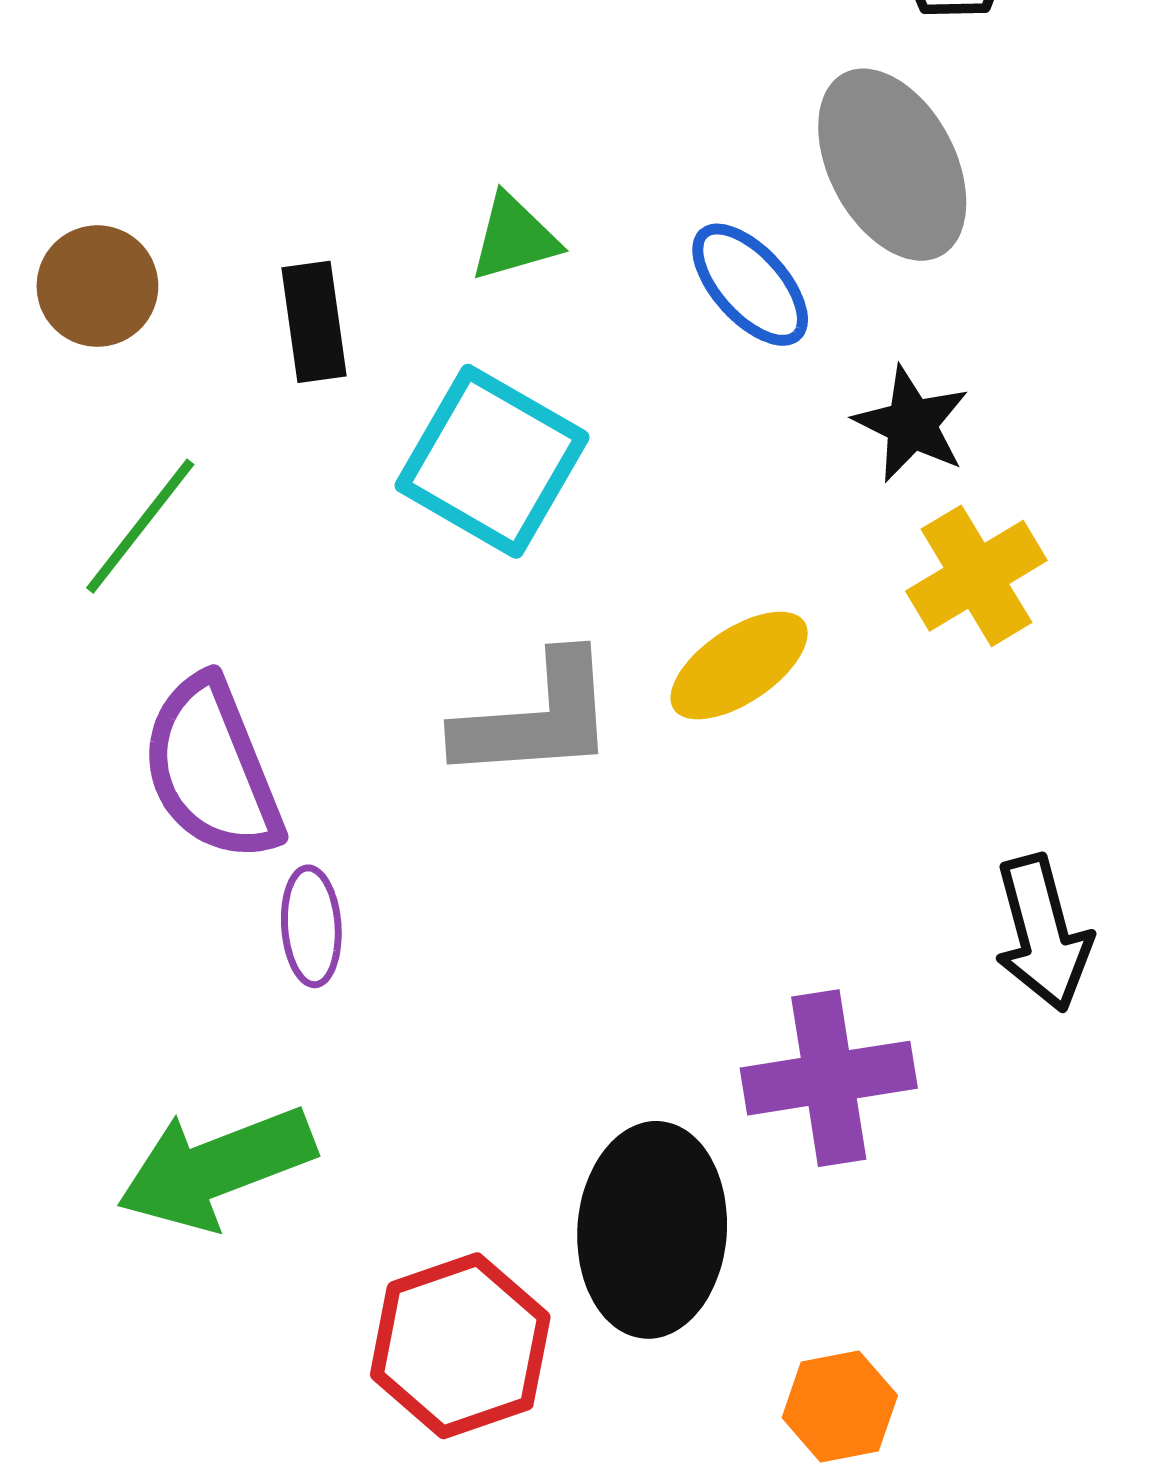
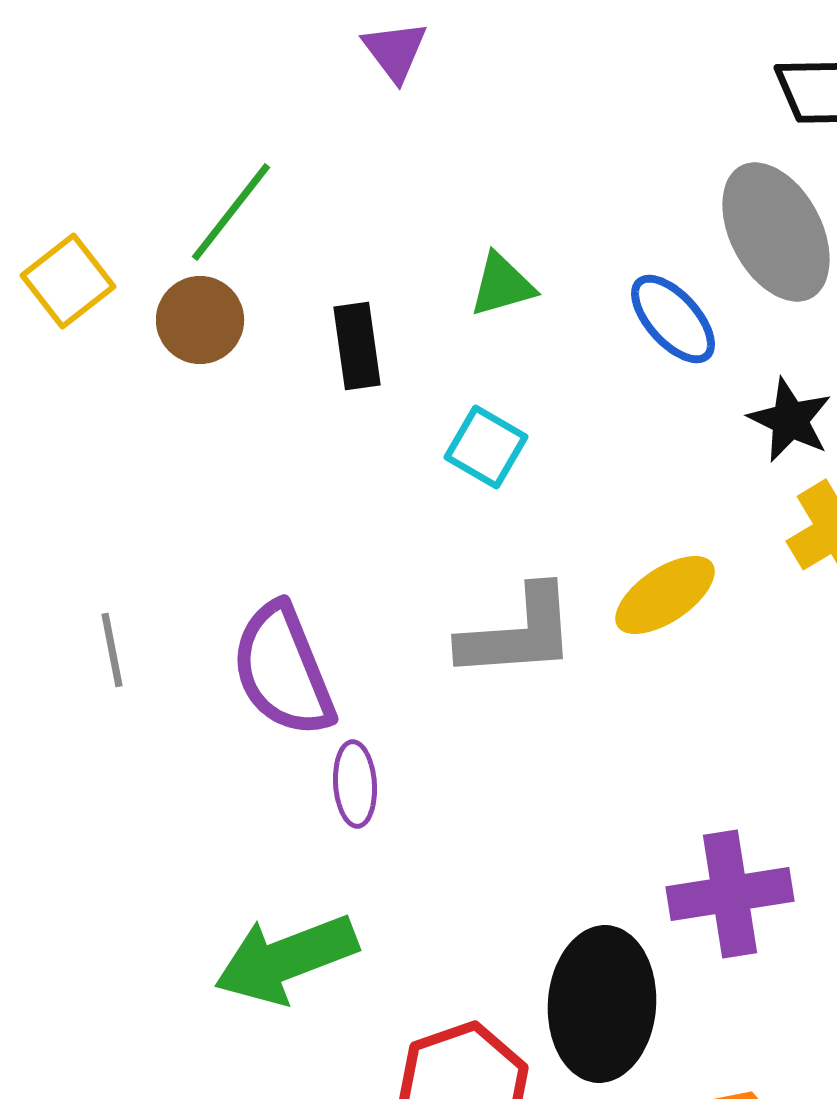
cyan square: (492, 461) -> (486, 447), size x0.6
green line: (140, 526) -> (231, 212), moved

